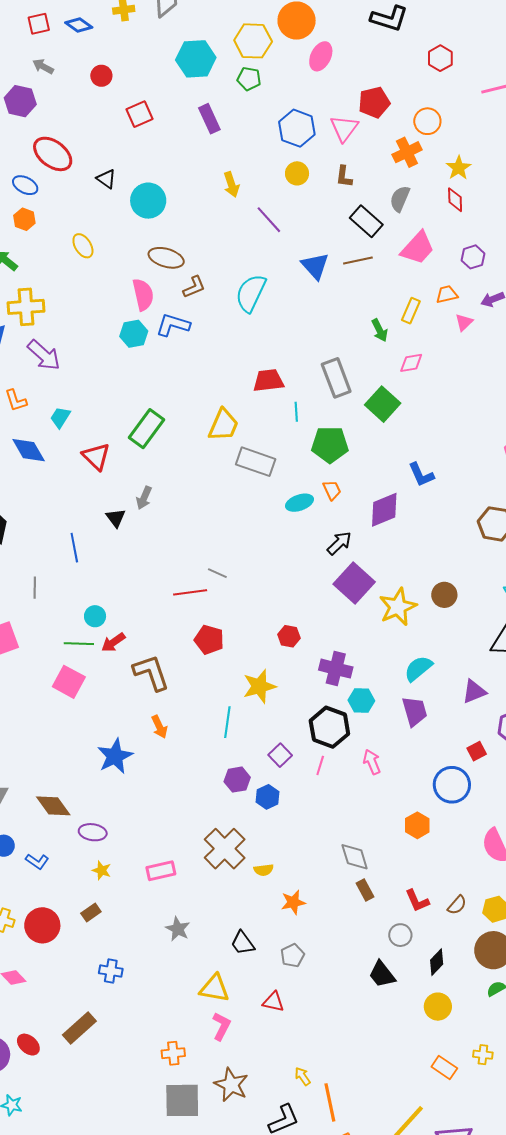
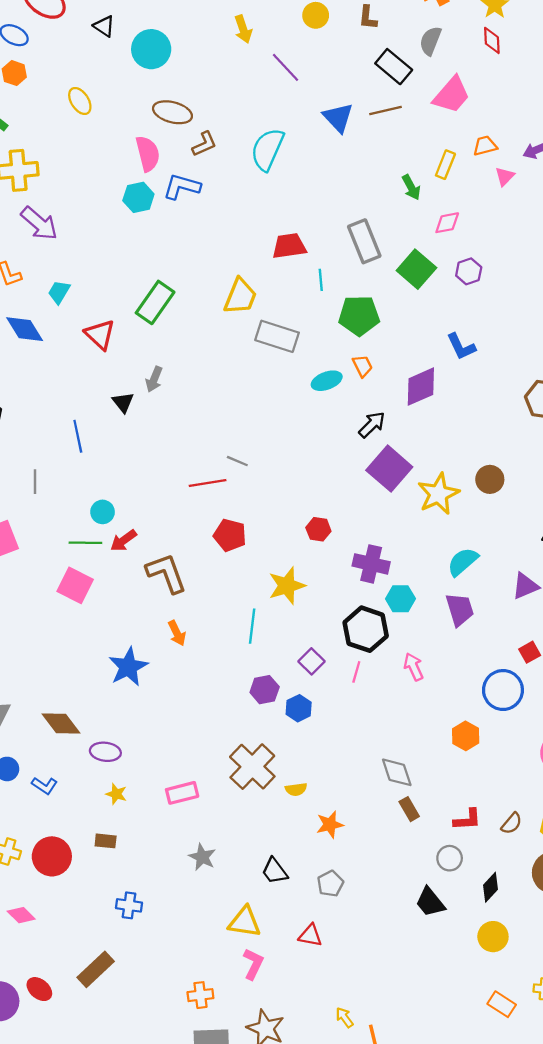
purple hexagon: (473, 257) -> (469, 271), moved
red L-shape: (417, 901) -> (467, 820), turned -68
brown rectangle: (91, 913) -> (106, 841), turned 42

